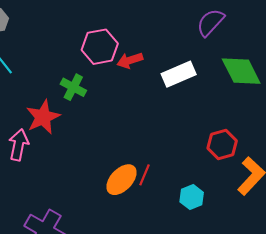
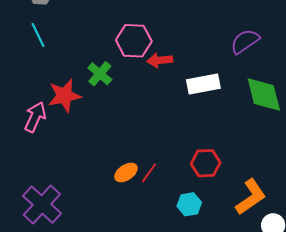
red hexagon: (222, 145) -> (206, 163), moved
orange ellipse: (121, 180) -> (126, 172), size x0.7

